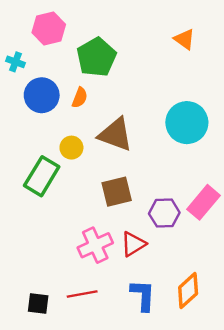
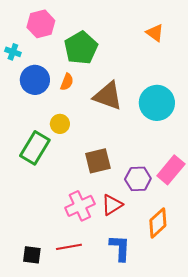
brown triangle: (115, 135) -> (108, 96), moved
orange diamond: (188, 290) -> (158, 223), moved

